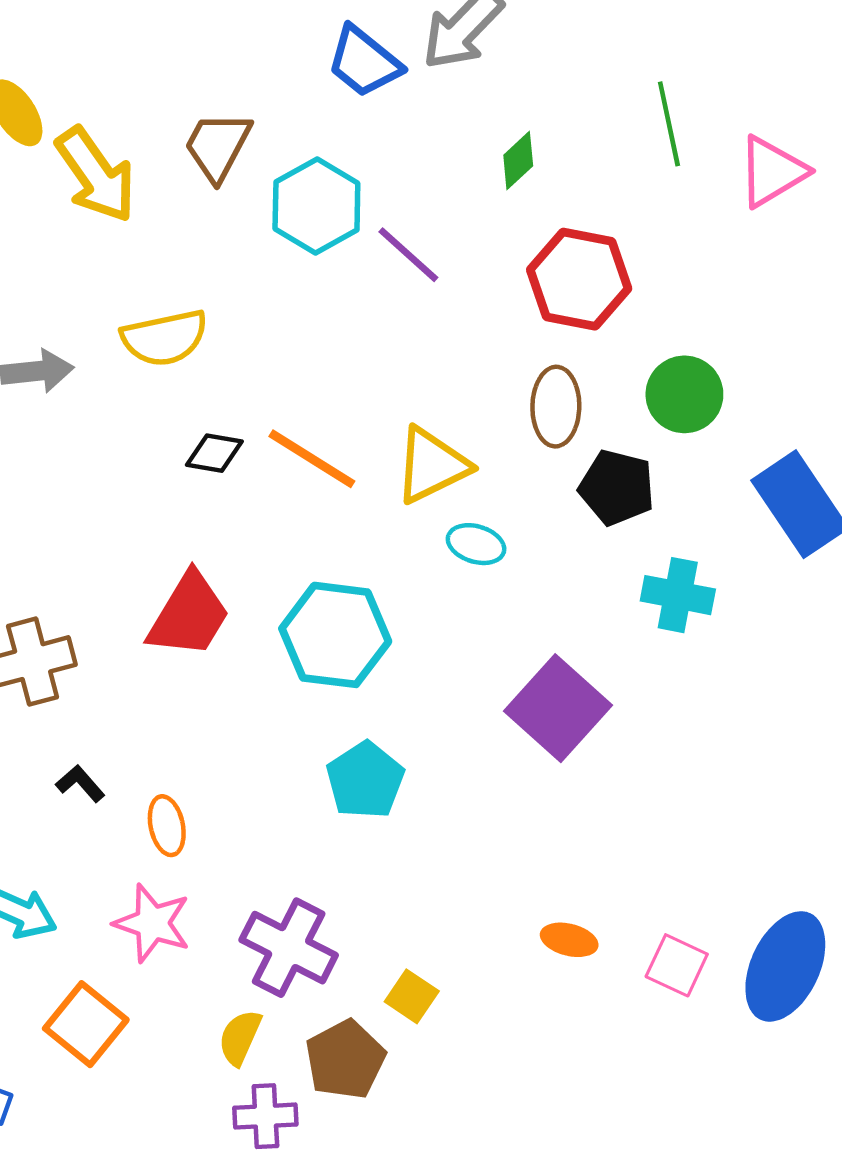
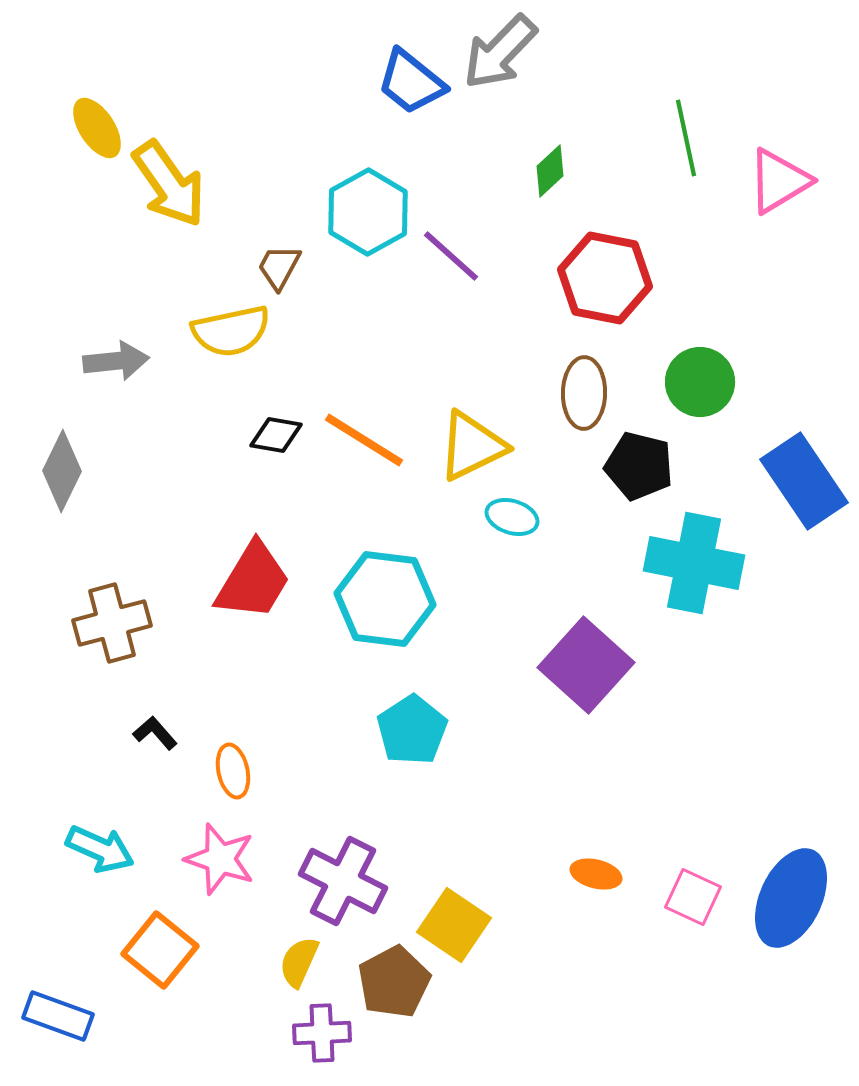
brown trapezoid: (218, 146) -> (279, 267), moved, size x0.7
cyan cross: (678, 595) -> (694, 563), size x1.5
yellow square: (412, 996) -> (454, 925), size x1.5

